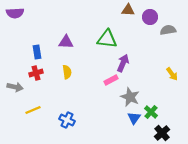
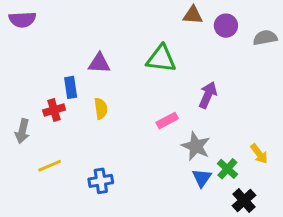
gray semicircle: (168, 30) -> (265, 38), moved
blue rectangle: (37, 52) -> (71, 87), moved
purple arrow: (123, 63) -> (208, 95), moved
yellow arrow: (172, 74) -> (259, 154), moved
gray arrow: (15, 87) -> (22, 131), turned 91
blue cross: (67, 120) -> (101, 181), turned -35

